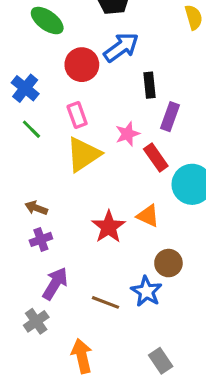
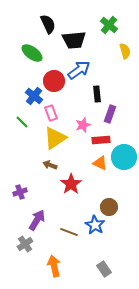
blue cross: (25, 88) -> (34, 96), moved
red rectangle: (156, 158) -> (101, 140), turned -60
brown arrow: (36, 208) -> (50, 165), moved
orange triangle: (148, 216) -> (100, 163), moved
purple cross: (41, 239) -> (20, 192), moved

